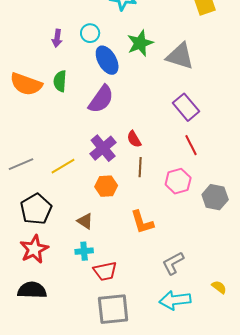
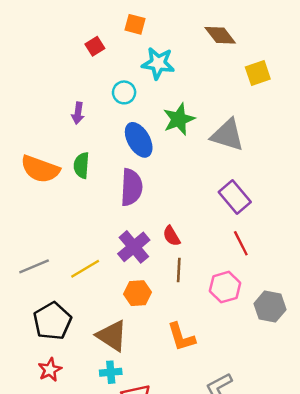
cyan circle: (90, 33) -> (124, 92), moved
purple semicircle: (101, 99) -> (131, 187), turned -32
brown triangle: (85, 221) -> (112, 336), size x1.6
red star: (34, 249) -> (50, 370), size x0.7

